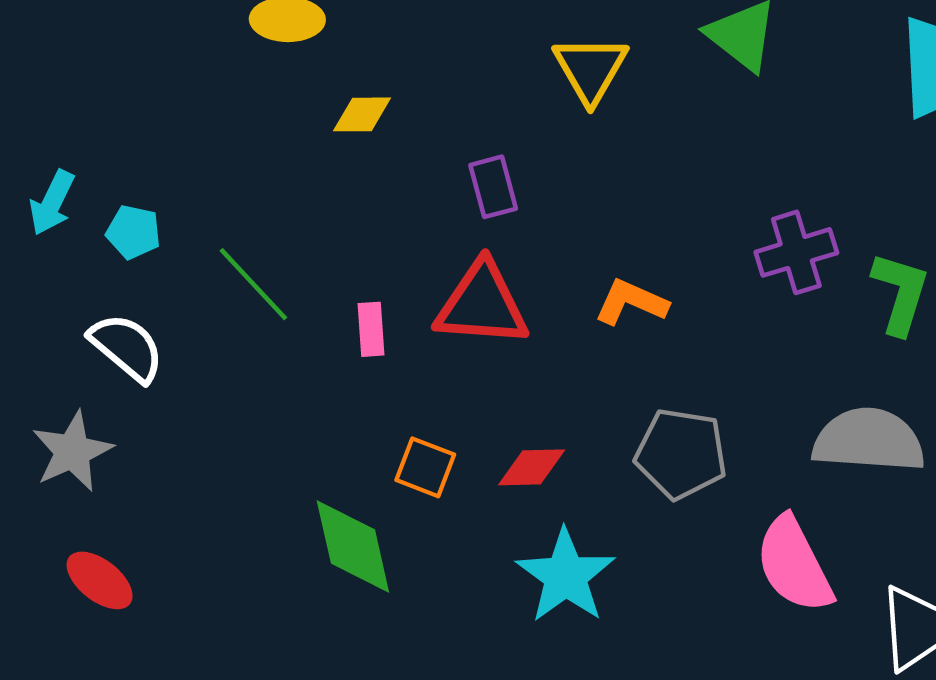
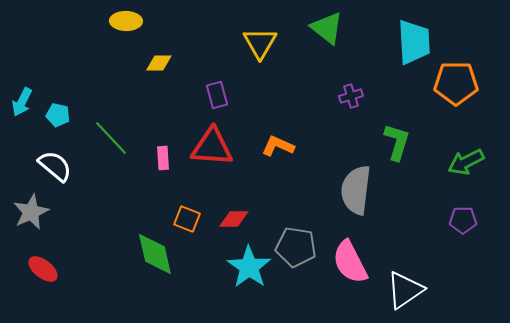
purple cross: (796, 252) -> (351, 96), moved, size x0.7
gray semicircle: (869, 440) -> (356, 190), moved, turned -87
gray pentagon: (681, 454) -> (296, 247), moved

